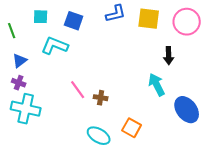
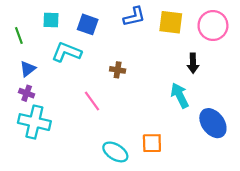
brown cross: (101, 98) -> (118, 70), moved
orange square: (132, 128) -> (152, 143), turned -30

